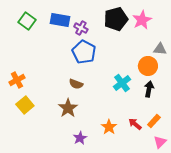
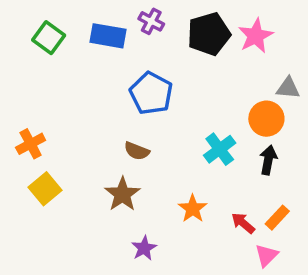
purple cross: (81, 28) -> (151, 21), moved
orange star: (109, 127) -> (193, 209), moved
pink triangle: (160, 142) -> (266, 255), moved

